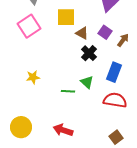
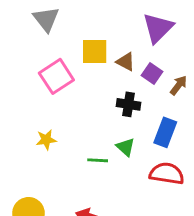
pink square: (29, 26) -> (56, 76), moved
brown triangle: (82, 33) -> (126, 62), moved
black cross: (89, 53) -> (128, 104), turned -35

